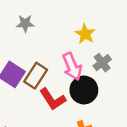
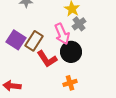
gray cross: (102, 63) -> (79, 24), moved

